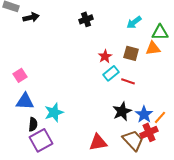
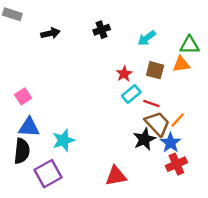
black arrow: (31, 17) -> (50, 33), moved
cyan arrow: (134, 22) -> (147, 38), moved
orange line: (160, 117) -> (178, 120), moved
black semicircle: (33, 124) -> (22, 151), moved, size x1.5
brown trapezoid: (133, 140) -> (157, 124), moved

